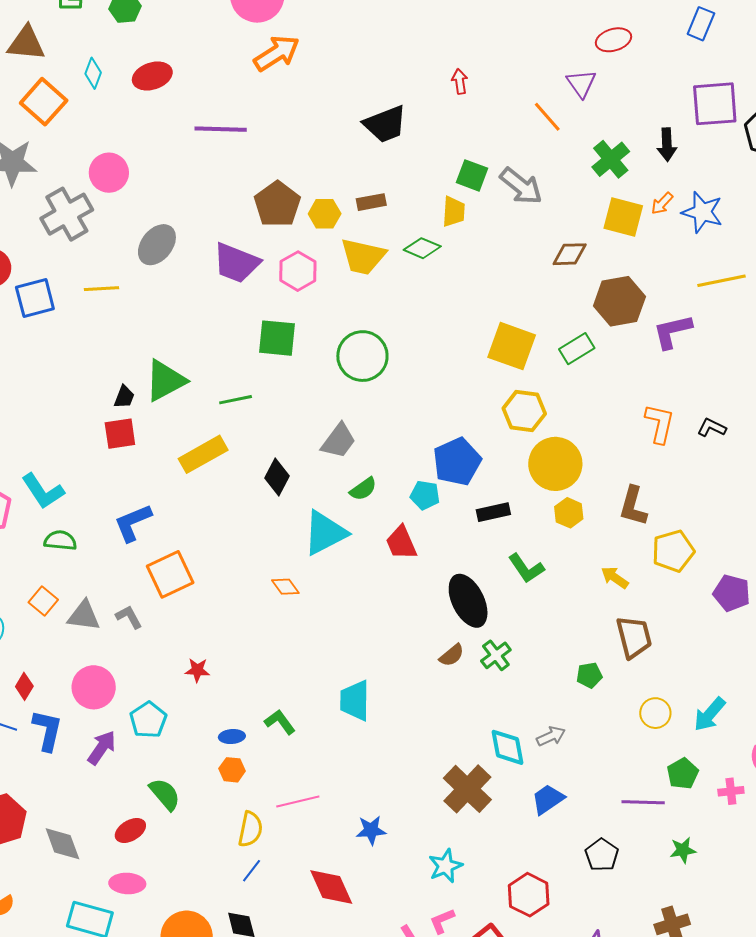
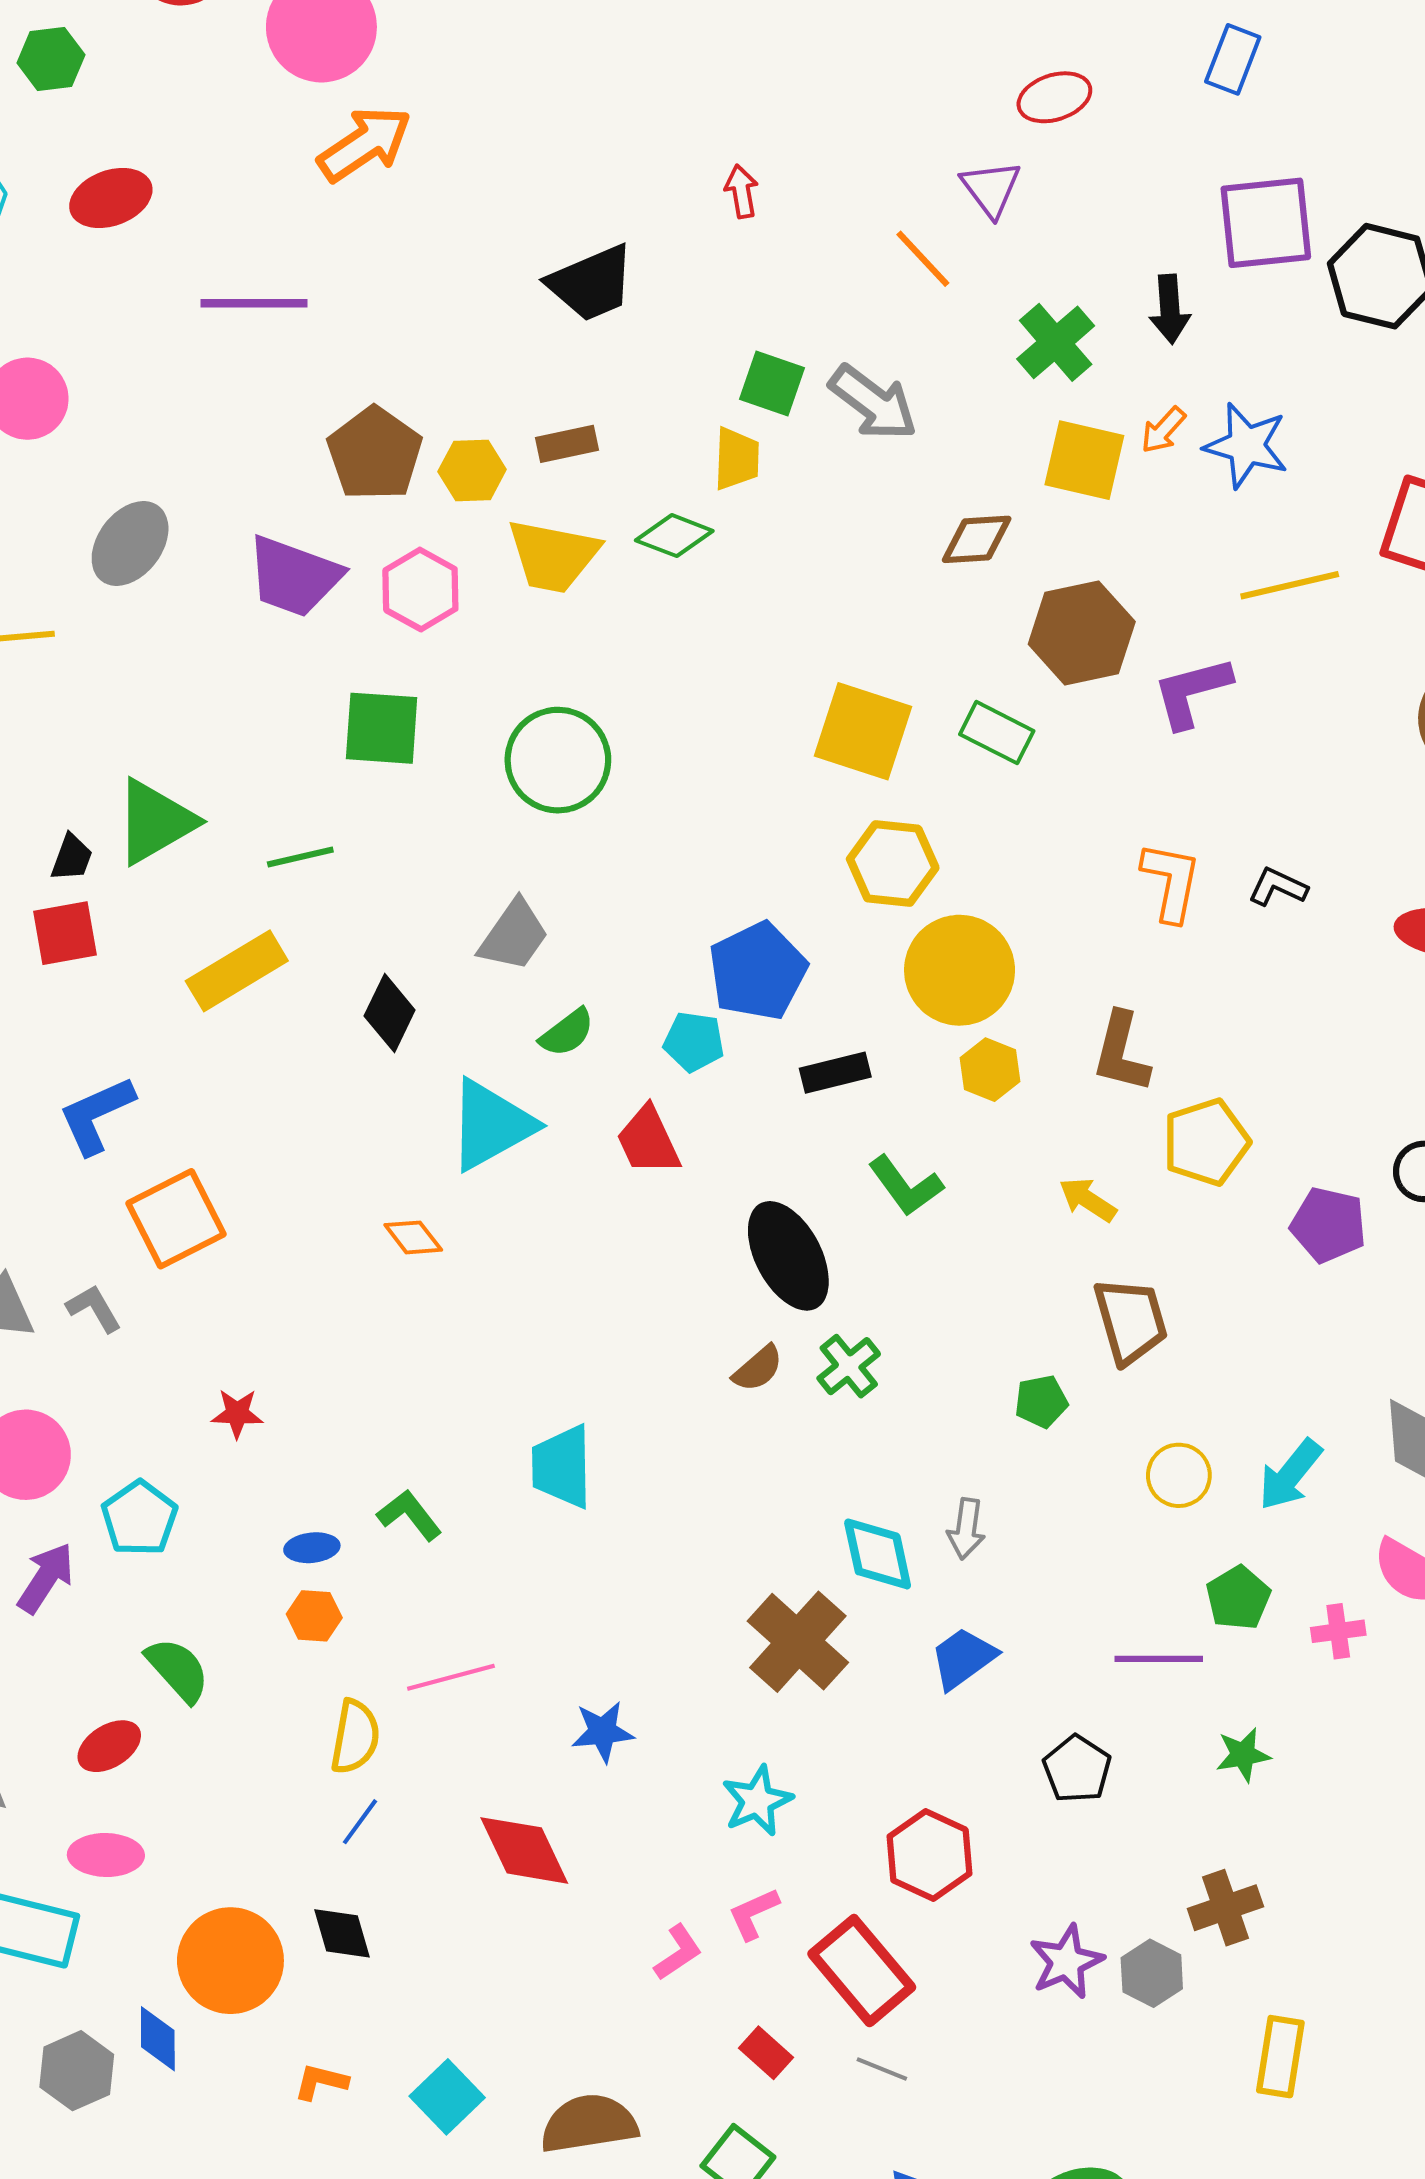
green rectangle: (577, 349) -> (997, 733), turned 60
gray arrow: (551, 736) -> (966, 1529), turned 124

